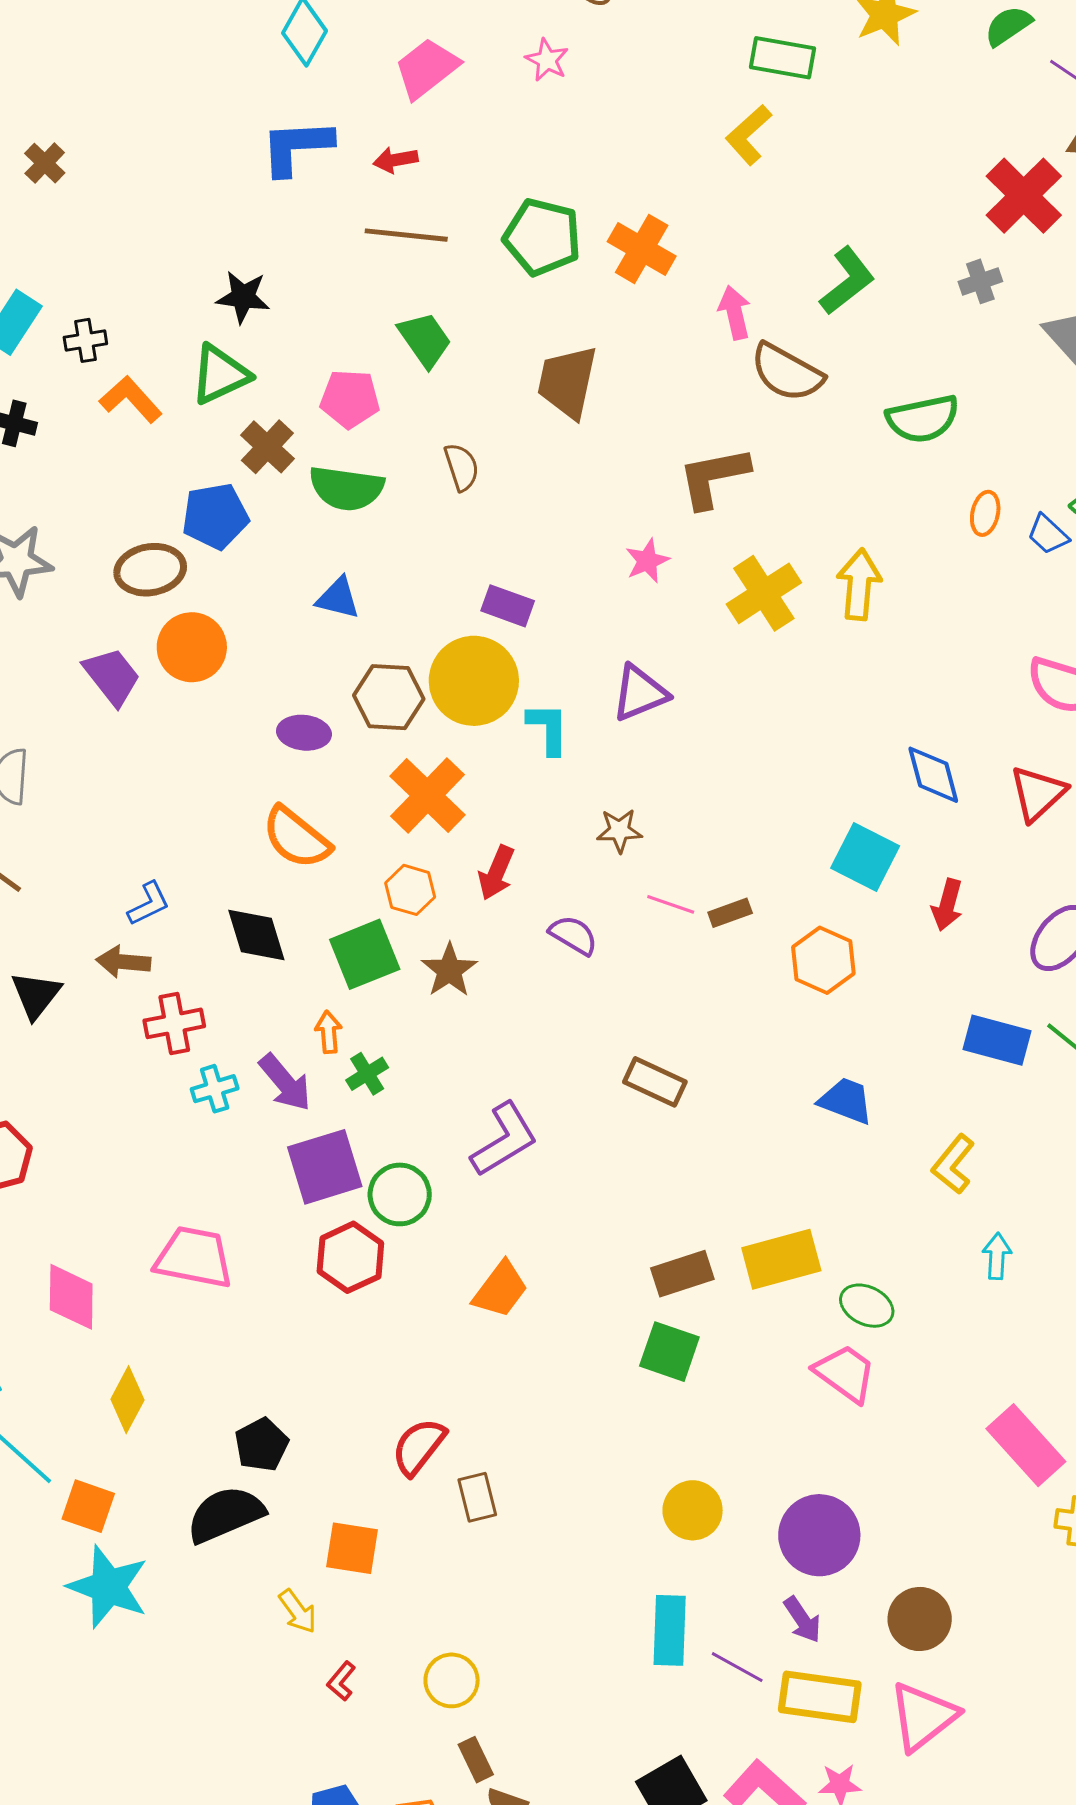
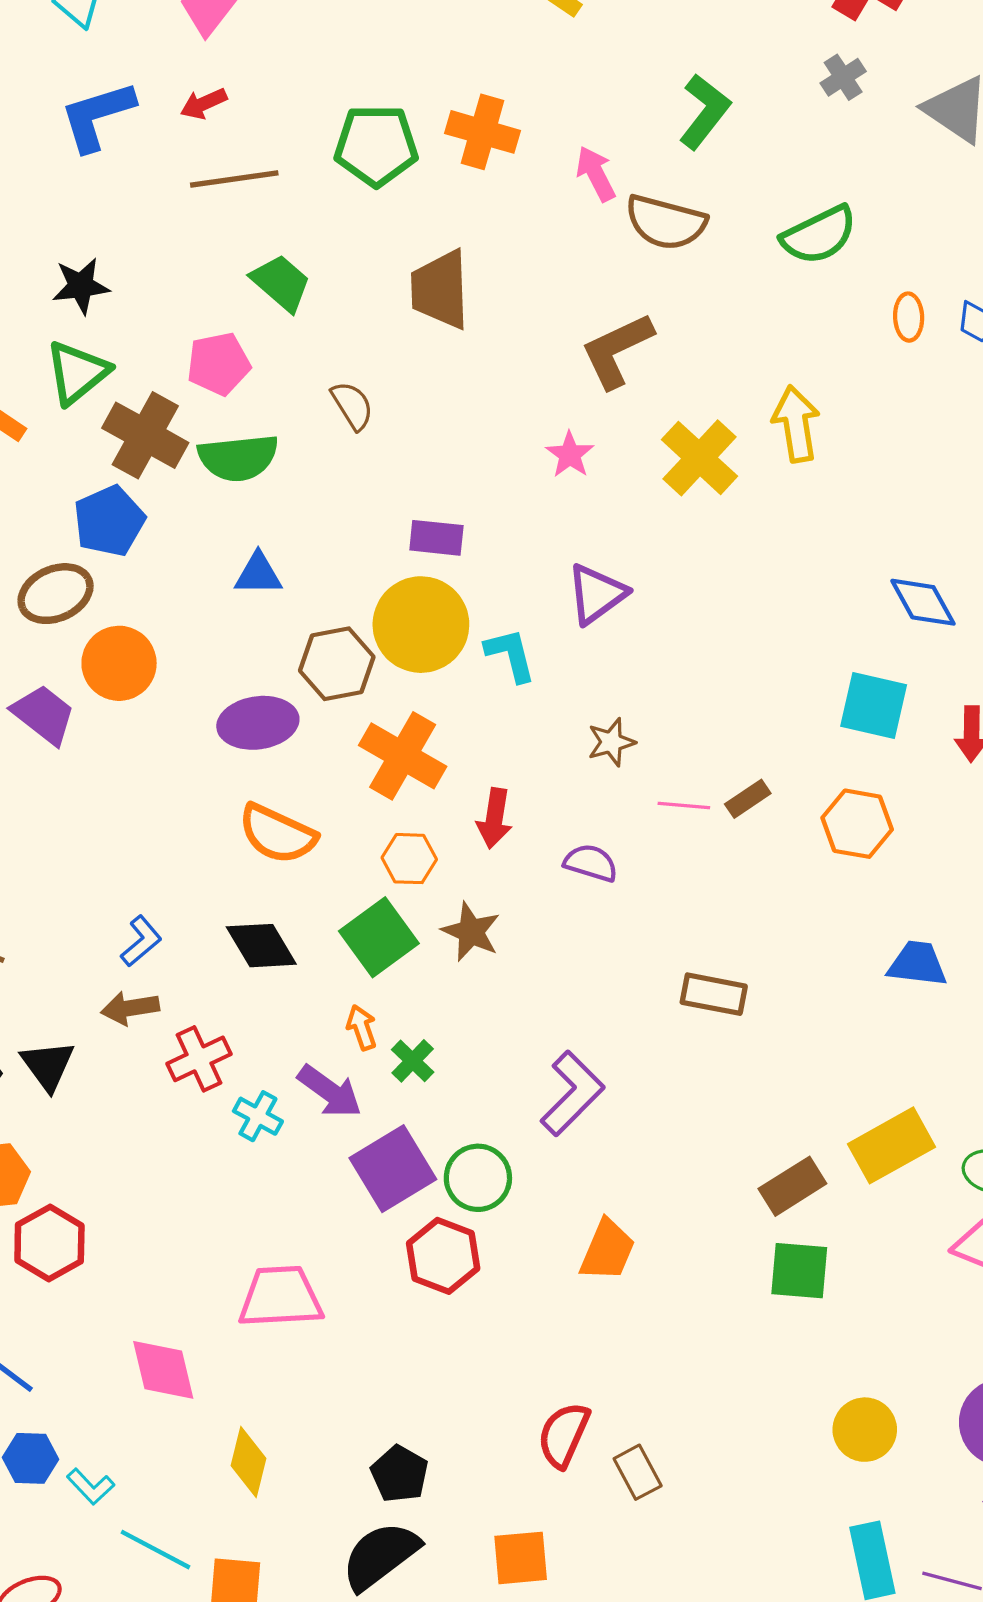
brown cross: (267, 447) -> (145, 435), size x1.4
purple ellipse: (304, 733) -> (258, 723), size x1.4
cyan cross: (215, 1089) -> (258, 1116), turned -30

